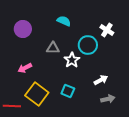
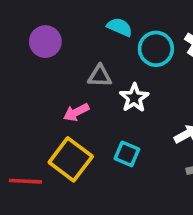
cyan circle: (88, 45) -> (156, 49), moved
pink arrow: (25, 68) -> (76, 112), moved

